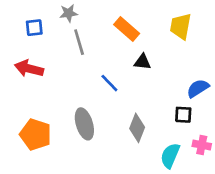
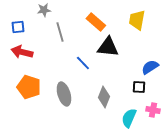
gray star: (69, 13) -> (44, 10), moved
blue square: (34, 28) -> (18, 27), moved
black triangle: (142, 62) -> (108, 47), size x1.6
orange pentagon: (36, 134) -> (29, 87), moved

